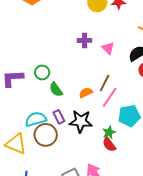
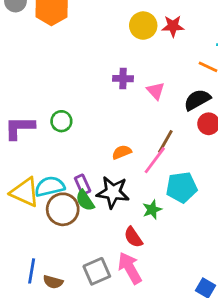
brown line: (105, 83) -> (165, 142), moved
green semicircle: (56, 90) -> (85, 200), moved
yellow triangle: (16, 144) -> (25, 192), moved
red semicircle: (109, 144) -> (133, 237), moved

